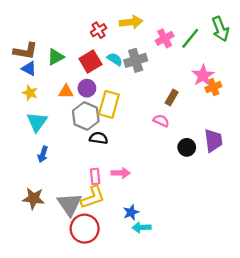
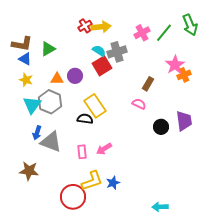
yellow arrow: (131, 22) -> (101, 27), moved
red square: (90, 61) -> (102, 66), moved
yellow rectangle: (109, 104) -> (95, 106), moved, turned -50
gray hexagon: (86, 116) -> (50, 102), moved
pink arrow: (121, 173) -> (104, 149), turned 147
yellow L-shape: (93, 197) -> (92, 181), moved
gray triangle: (70, 204) -> (51, 142), moved, turned -35
cyan arrow: (141, 227) -> (160, 207), moved

